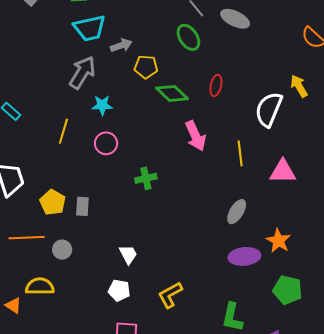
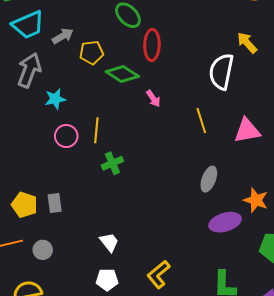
red ellipse: (216, 85) -> (152, 45), moved, size x1.4
yellow line: (63, 131) -> (96, 130), moved
pink arrow: (195, 136) -> (153, 99), moved, size x0.6

